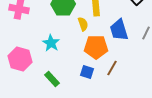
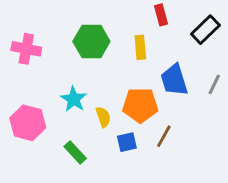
yellow semicircle: (83, 24) -> (103, 117), moved
blue square: (87, 72) -> (127, 142), turned -32

